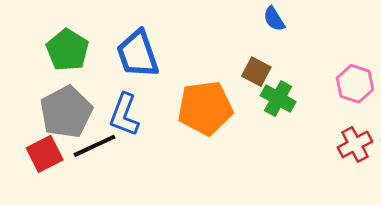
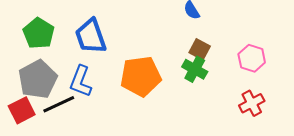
brown square: (256, 72) -> (200, 49), moved

